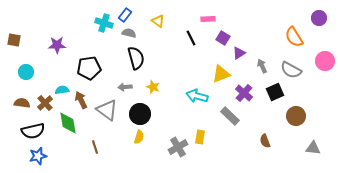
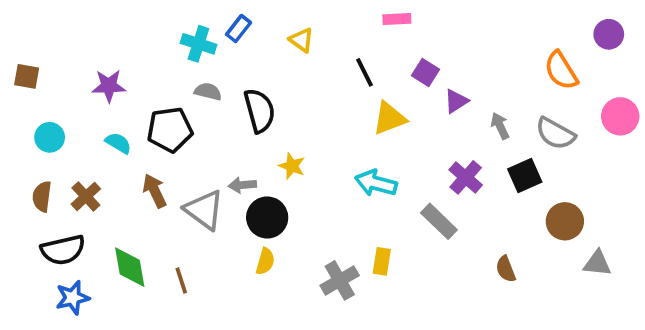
pink rectangle: (208, 19) -> (397, 19), moved
gray semicircle: (129, 33) -> (208, 92), moved
yellow triangle: (221, 74) -> (389, 118), moved
gray arrow: (125, 87) -> (242, 185), moved
cyan semicircle: (62, 90) -> (118, 143), moved, turned 40
brown semicircle: (22, 103) -> (42, 196), turned -91
green diamond: (68, 123) -> (130, 267), moved
gray triangle: (313, 148) -> (597, 263), moved

